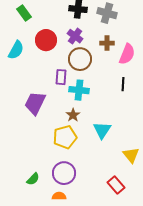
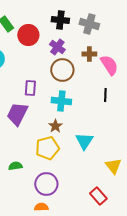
red circle: (46, 40) -> (28, 35), moved
pink semicircle: (127, 54) -> (109, 65), turned -55
purple rectangle: (61, 77) -> (30, 88), moved
green semicircle: (33, 179) -> (15, 166), moved, turned -144

